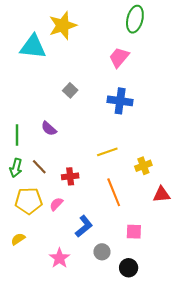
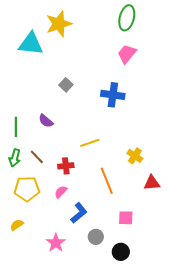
pink trapezoid: (119, 57) -> (127, 54), moved
yellow line: (107, 152) -> (90, 143), moved
yellow cross: (143, 166) -> (135, 156), turned -35
pink semicircle: (56, 204) -> (61, 192), moved

